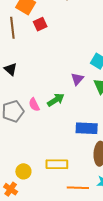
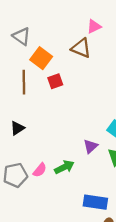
black triangle: (11, 69) -> (17, 128), turned 40
pink semicircle: (34, 105) -> (40, 170), turned -120

